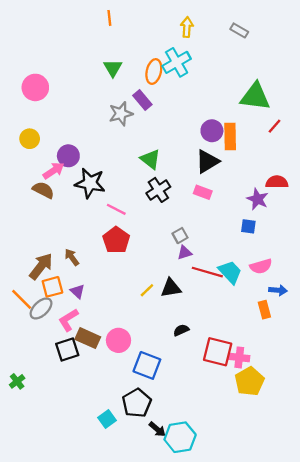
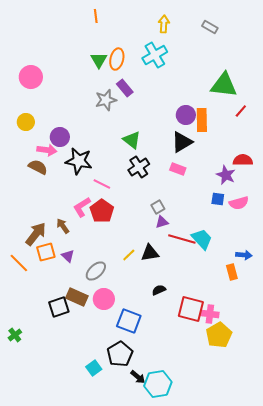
orange ellipse: (154, 71) -> (117, 59), moved
pink arrow: (54, 171) -> (47, 150), turned 42
pink semicircle: (261, 266) -> (239, 203), moved
gray ellipse: (41, 308) -> (96, 271), moved
pink L-shape: (68, 320) -> (82, 207), moved

